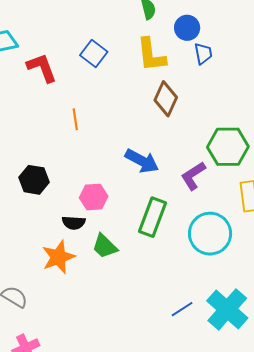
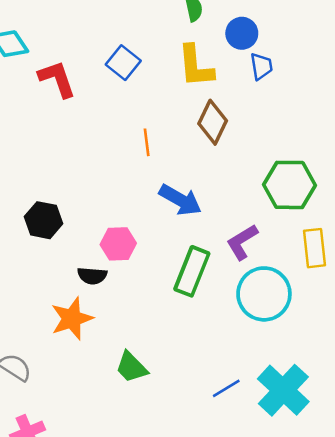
orange line: (75, 119) -> (147, 142), moved
purple L-shape: (193, 176) -> (242, 242), moved
green trapezoid: (105, 246) -> (131, 367), moved

